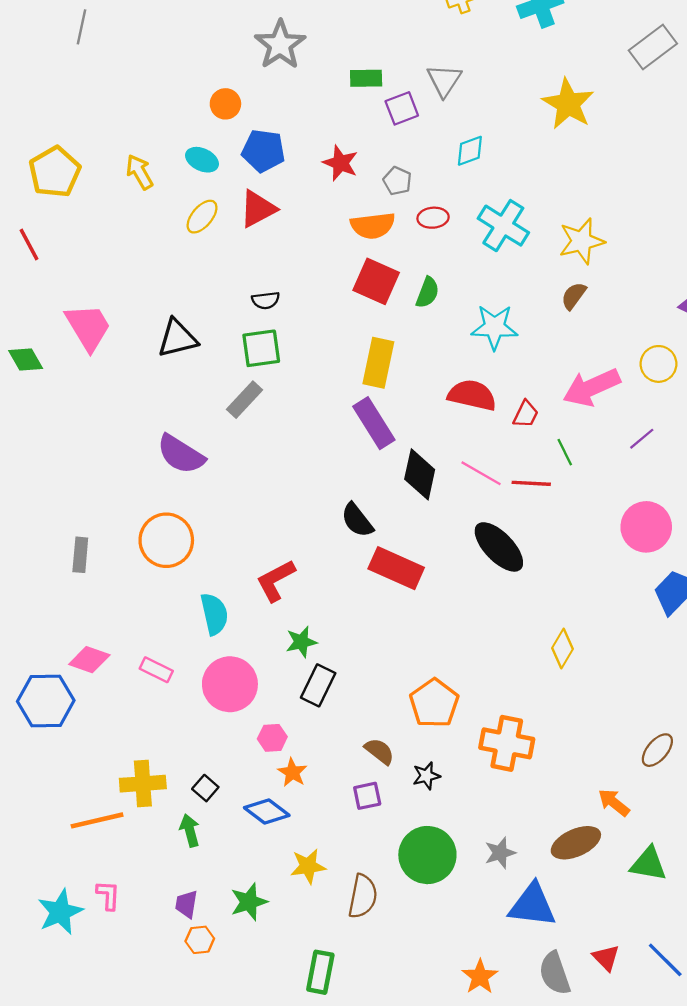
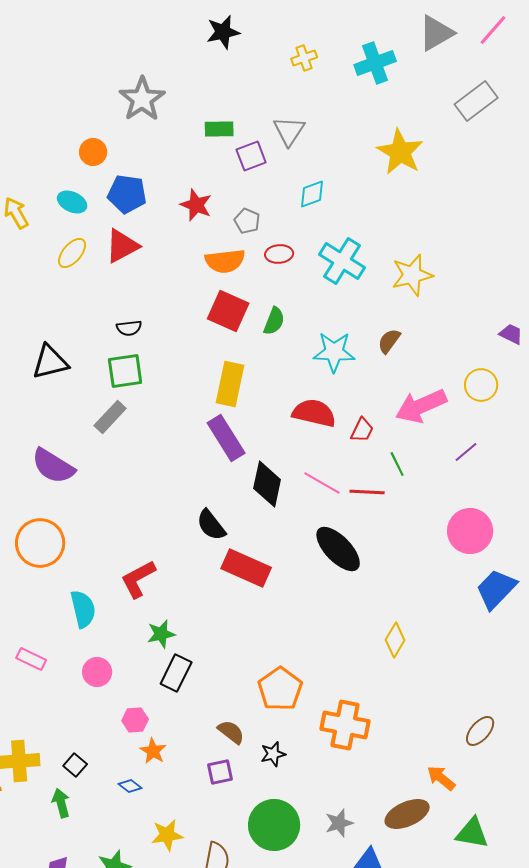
brown semicircle: (574, 296) -> (389, 341), moved
pink circle: (230, 684) -> (97, 672), size x0.6
blue diamond: (267, 811) -> (130, 786), size x0.6

